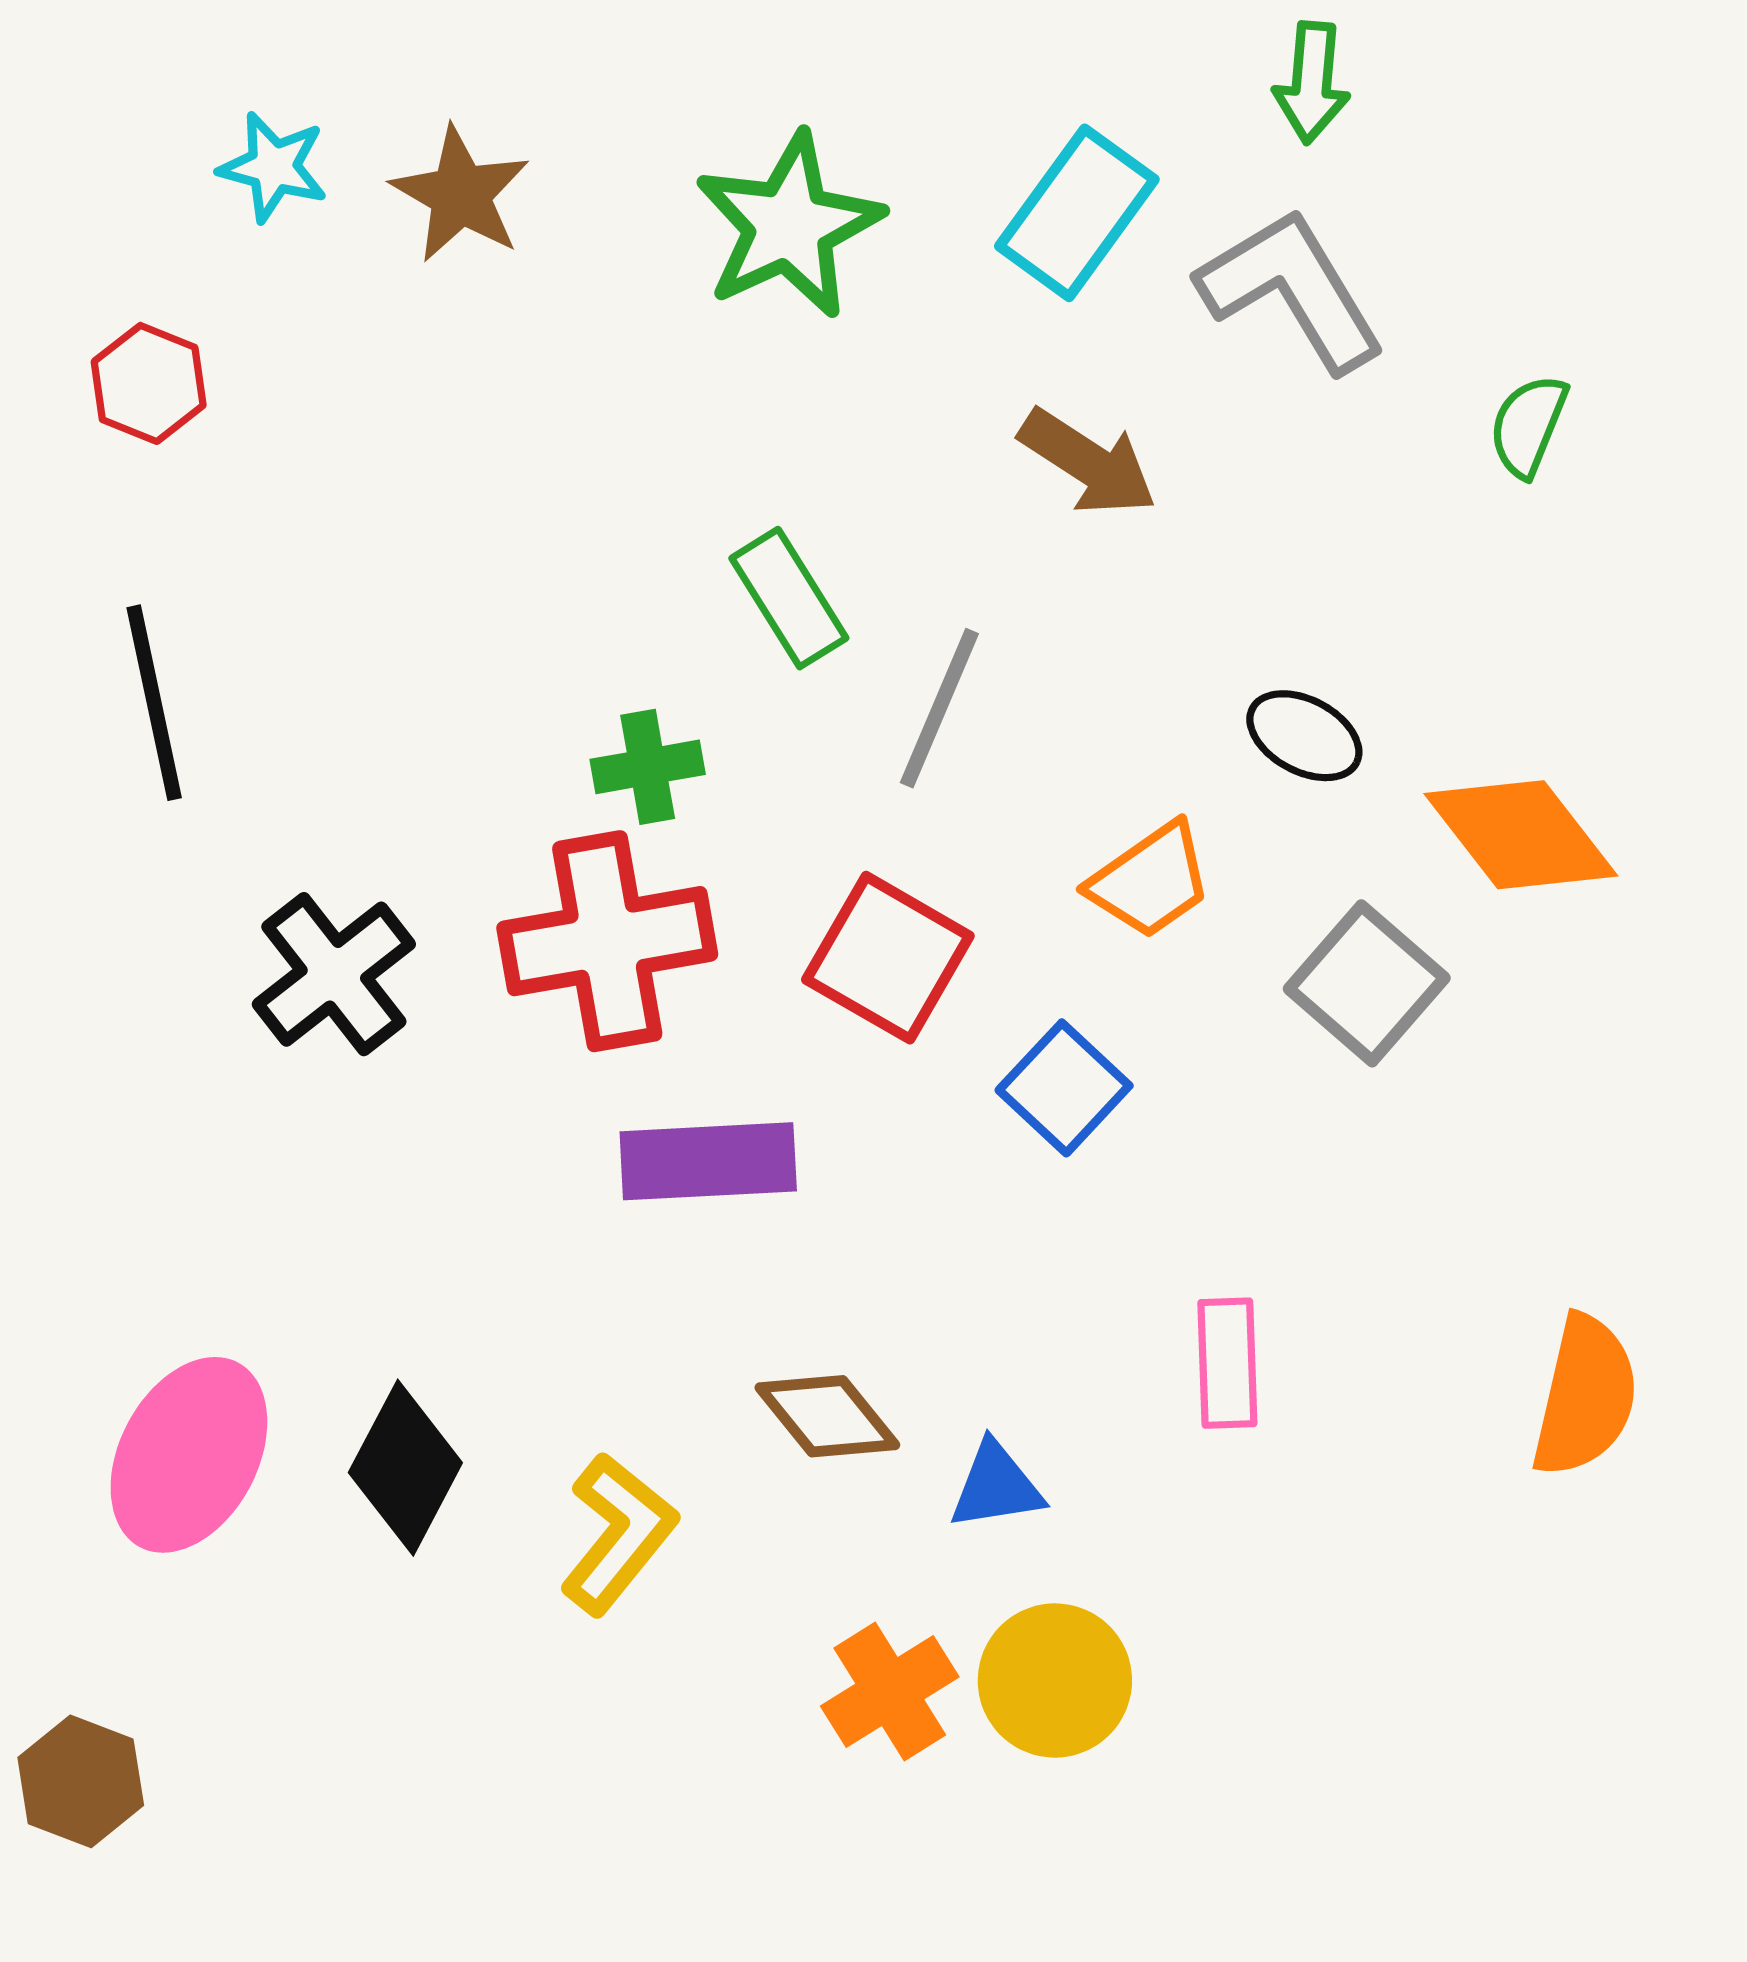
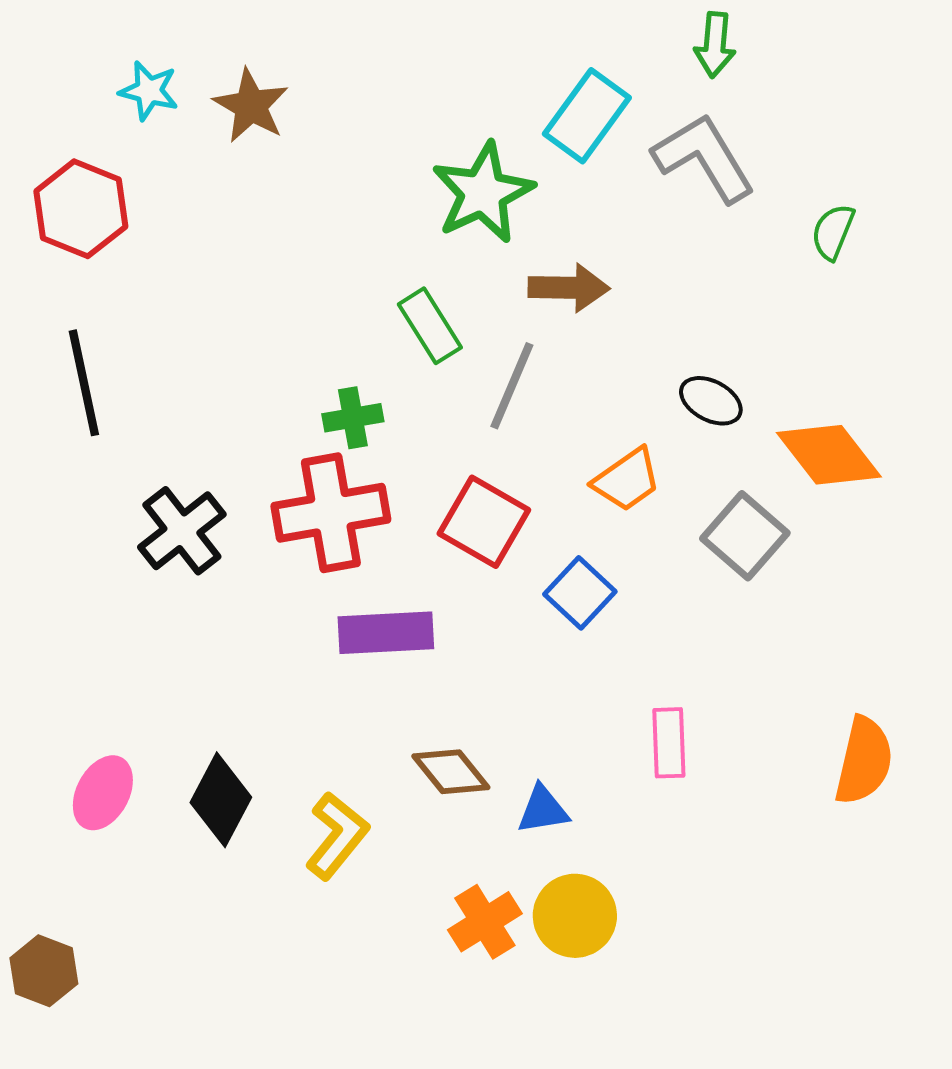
green star: (789, 226) -> (483, 193), moved
red hexagon: (149, 383) -> (81, 209), size x1.5
brown arrow: (1088, 462) -> (569, 288), moved, turned -32
pink ellipse: (189, 1455) -> (103, 793), size x0.7

